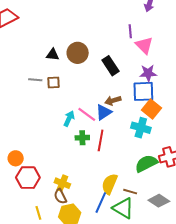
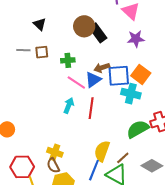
brown circle: (78, 53) -> (84, 26), moved
black triangle: (53, 55) -> (40, 24), turned 40
blue square: (143, 91) -> (119, 76), moved
cyan arrow: (69, 119) -> (69, 105), moved
green cross: (82, 138) -> (68, 60), moved
red hexagon: (28, 178) -> (22, 167), moved
brown line: (130, 192) -> (123, 158), turned -56

